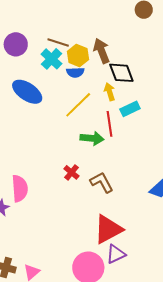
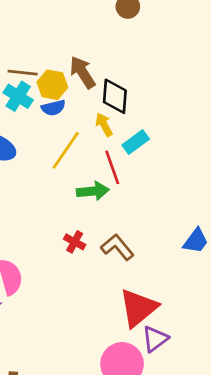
black diamond: (121, 73) -> (115, 96), turned 36

